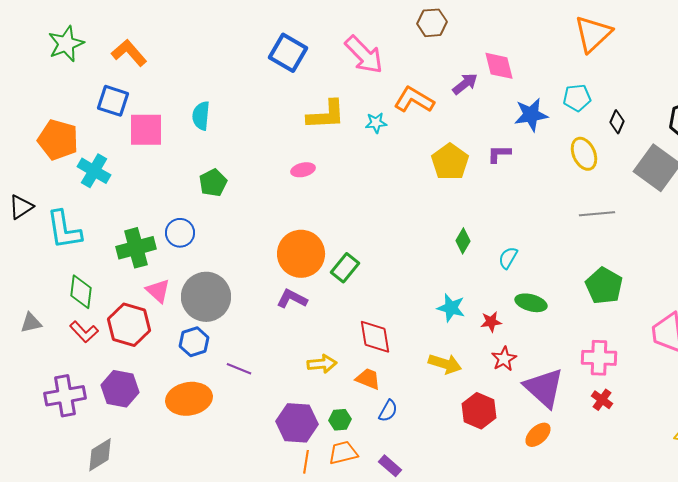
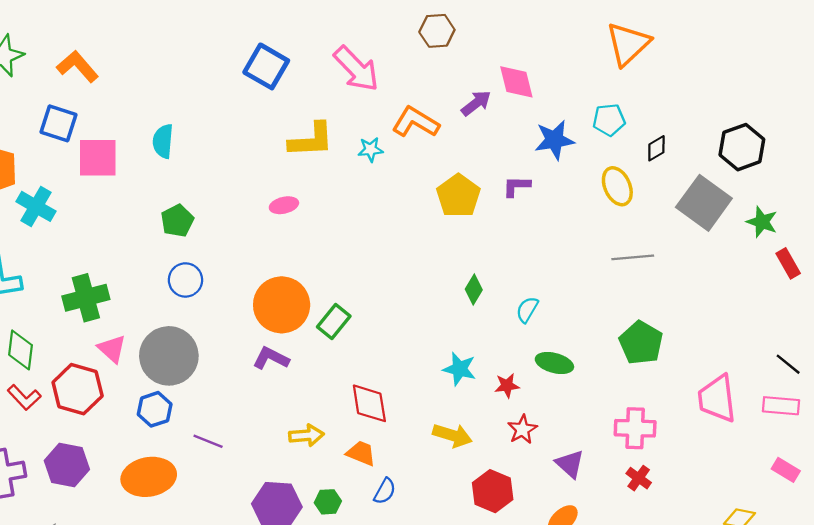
black diamond: (617, 122) -> (656, 148), turned 35
blue circle: (180, 233) -> (185, 280), moved
purple triangle: (544, 388) -> (570, 464), size x0.6

